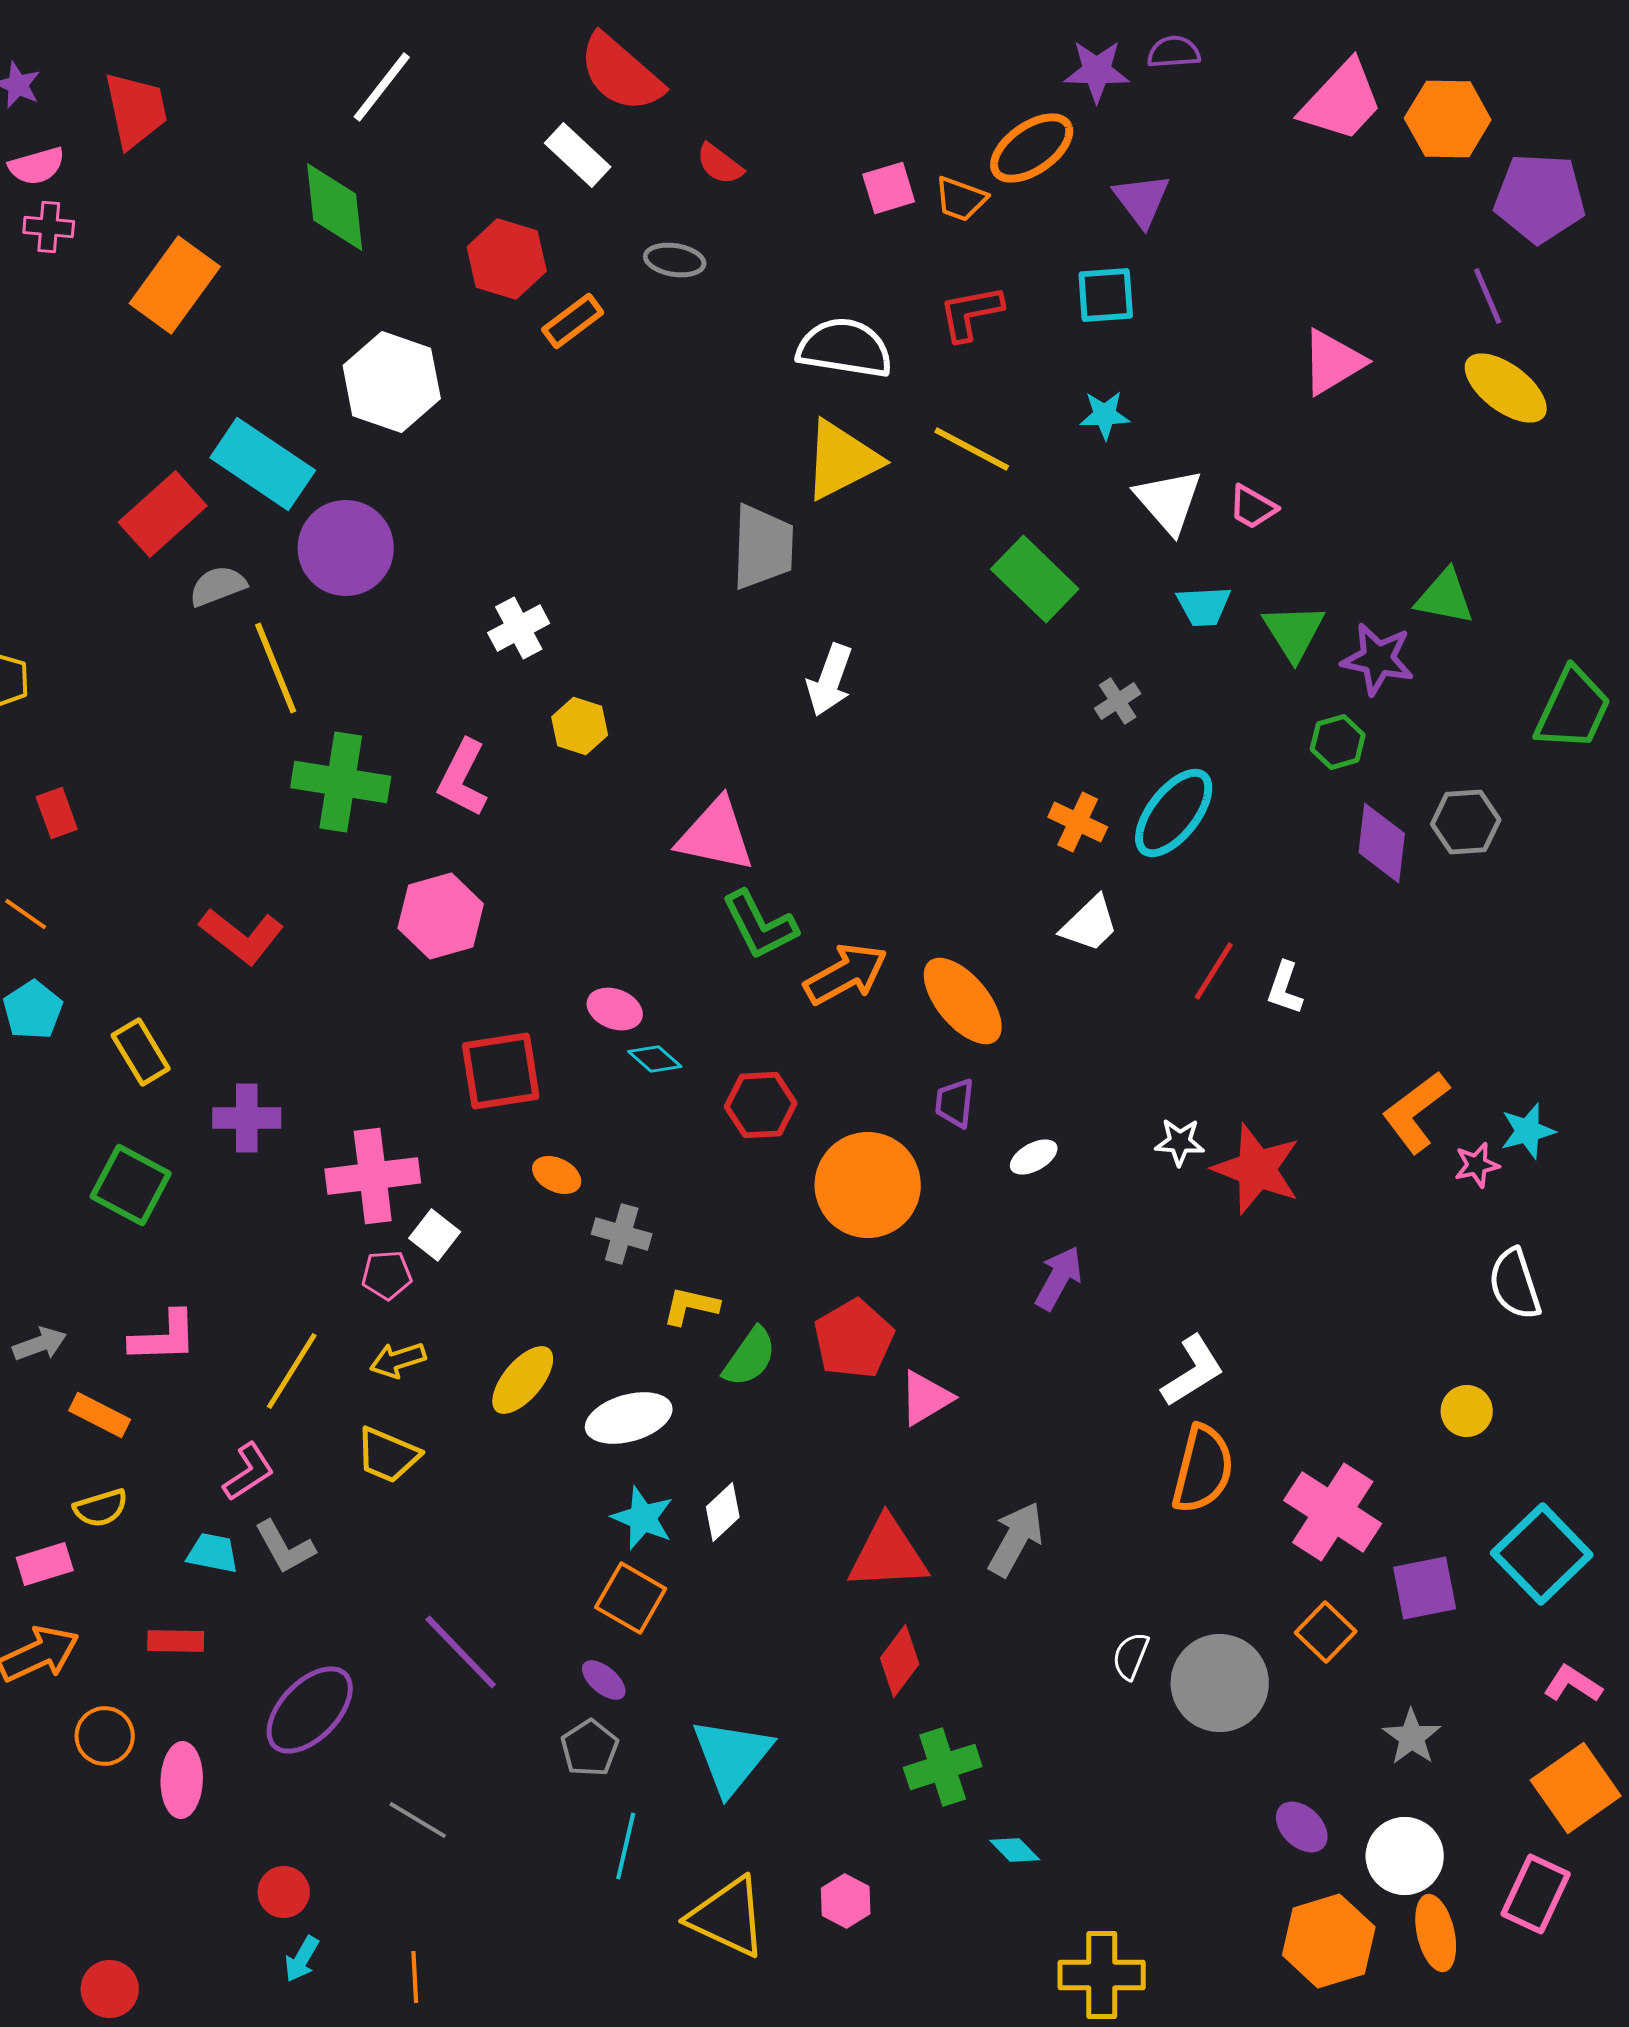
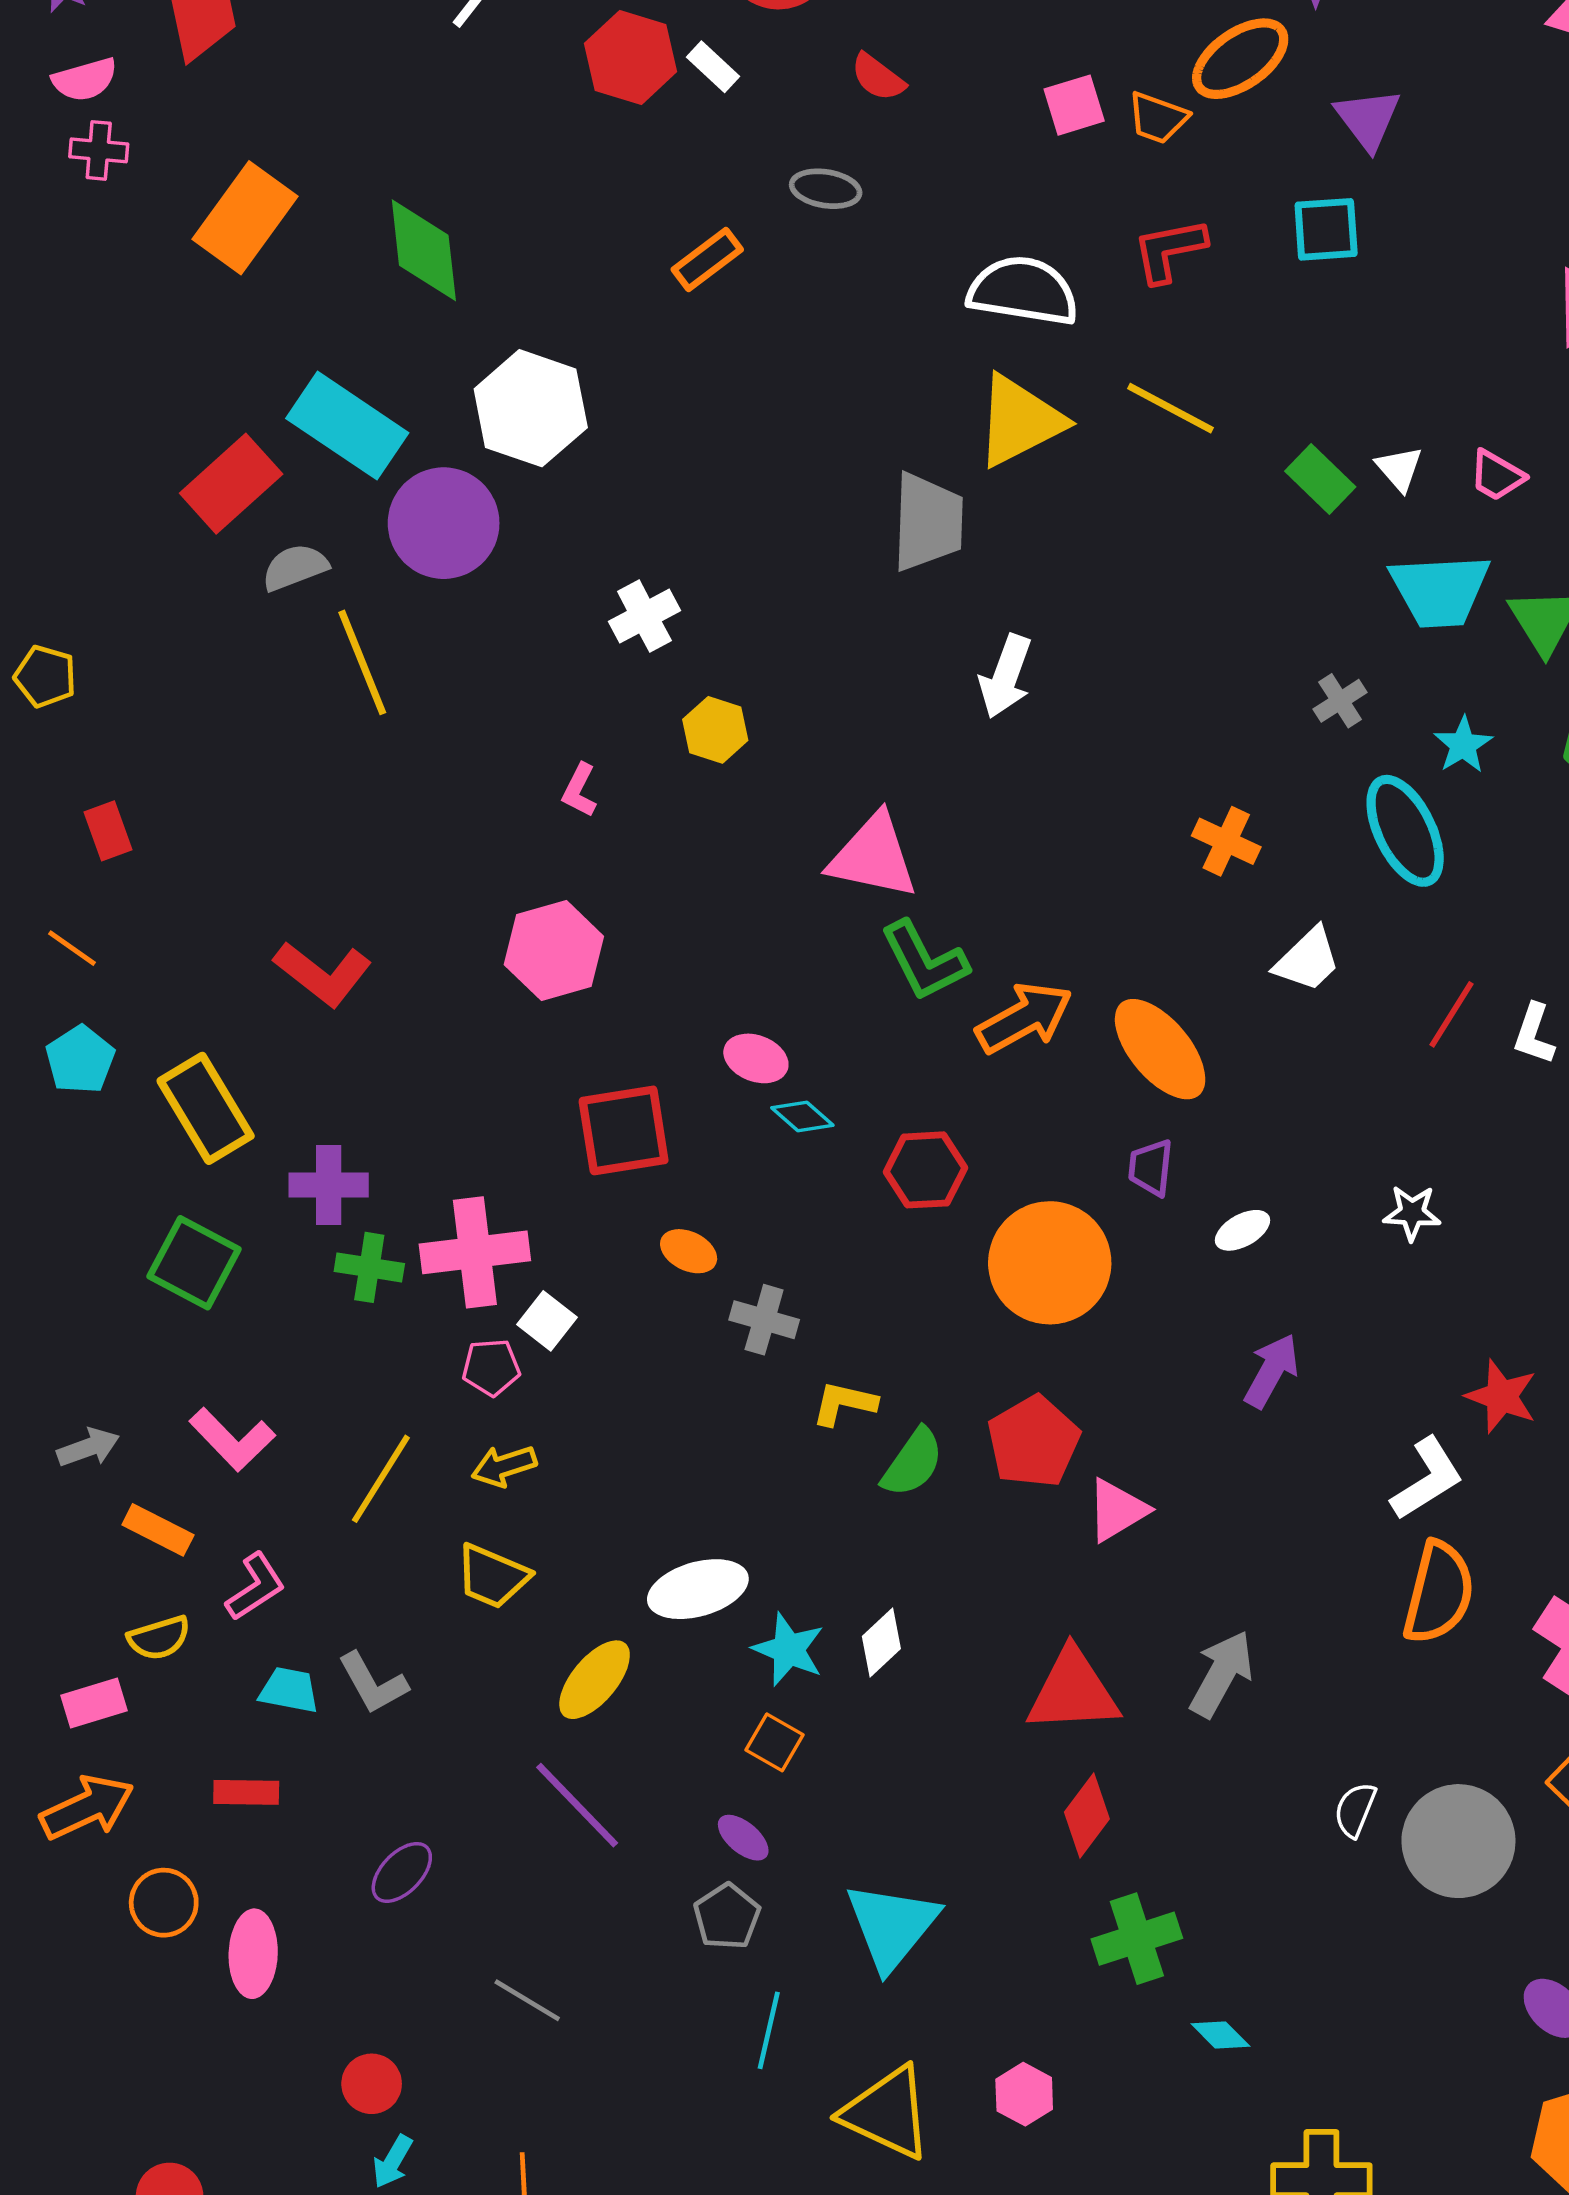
white rectangle: (578, 155) -> (713, 67), size x0.7
green diamond: (335, 207) -> (424, 250), moved
red hexagon: (507, 259) -> (631, 57), moved
white hexagon: (392, 382) -> (531, 408), moved
cyan star: (1105, 415) -> (1463, 745), moved, turned -30
white triangle: (1169, 501) -> (1399, 469), size x0.6
green rectangle: (1035, 579) -> (1320, 479), moved, size x0.7
cyan trapezoid: (1204, 606) -> (1440, 590), size x1.6
pink L-shape: (463, 778) -> (579, 790), size x0.6
green cross: (341, 782) -> (369, 1267), moved, size x0.6
cyan ellipse: (1174, 813) -> (1405, 831), turned -64
orange cross: (1078, 822) -> (1226, 841), moved
yellow rectangle: (141, 1052) -> (206, 1108), size x1.4
red star: (1257, 1169) -> (1501, 1396), moved, size x0.7
pink L-shape: (164, 1337) -> (232, 1439), turned 48
yellow ellipse: (523, 1380) -> (595, 1680), moved
white ellipse: (629, 1418) -> (698, 1589), moved
pink L-shape: (249, 1472) -> (255, 1587), moved
orange square: (631, 1598) -> (775, 1742), size x0.7
purple ellipse: (310, 1710) -> (402, 1872), size x0.6

